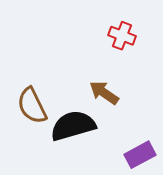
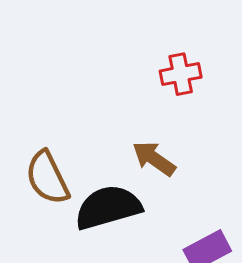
red cross: (122, 36) -> (181, 74), turned -32

